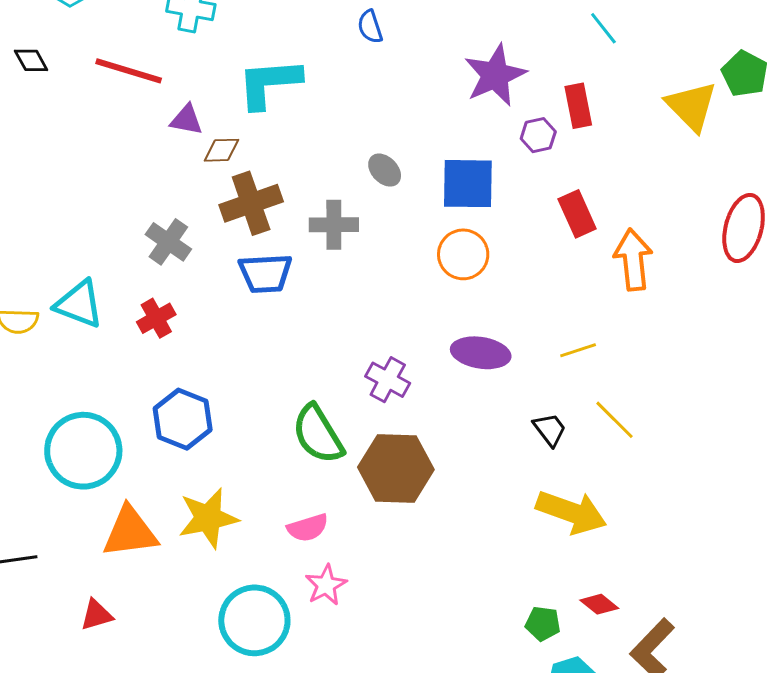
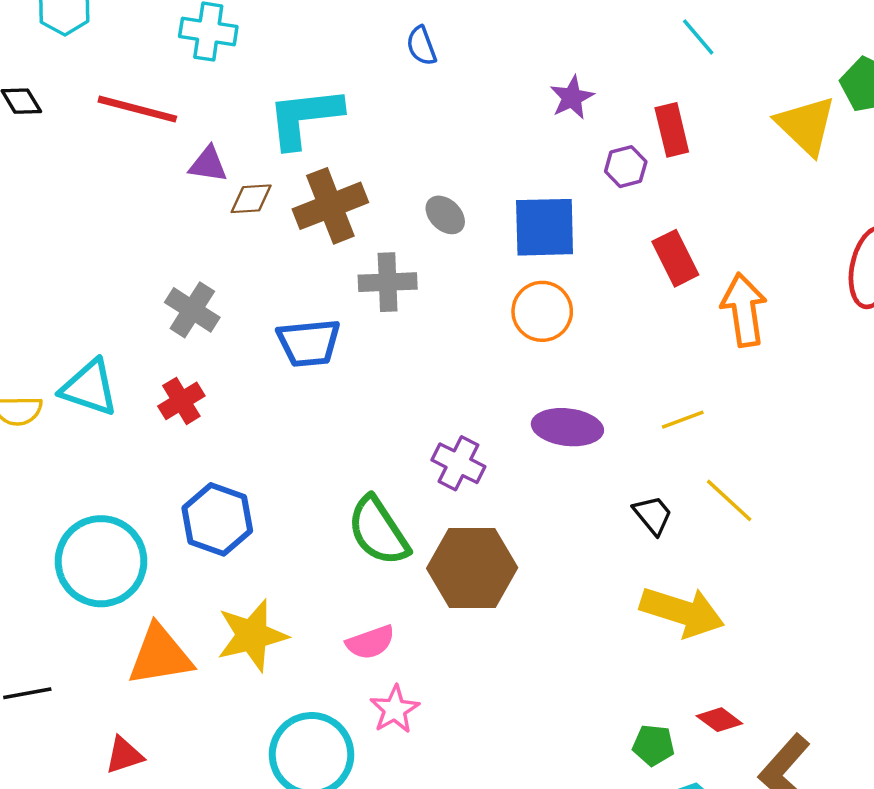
purple star: (495, 75) -> (572, 97), size x0.6
brown cross: (251, 203) -> (330, 206), moved

